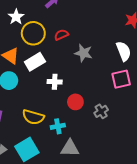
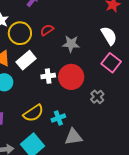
pink square: (121, 79) -> (111, 63), turned -30
red circle: (75, 102) -> (71, 77), moved, size x1.6
yellow semicircle: (33, 117) -> (33, 113), turned -40

